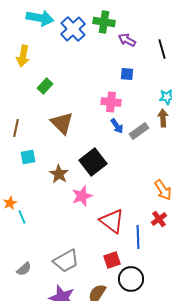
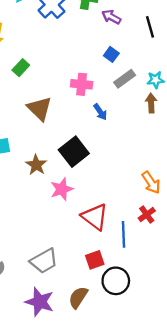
blue square: (127, 74) -> (111, 54), turned 32
pink cross: (111, 102) -> (82, 84), moved
gray rectangle: (139, 131) -> (125, 79), moved

